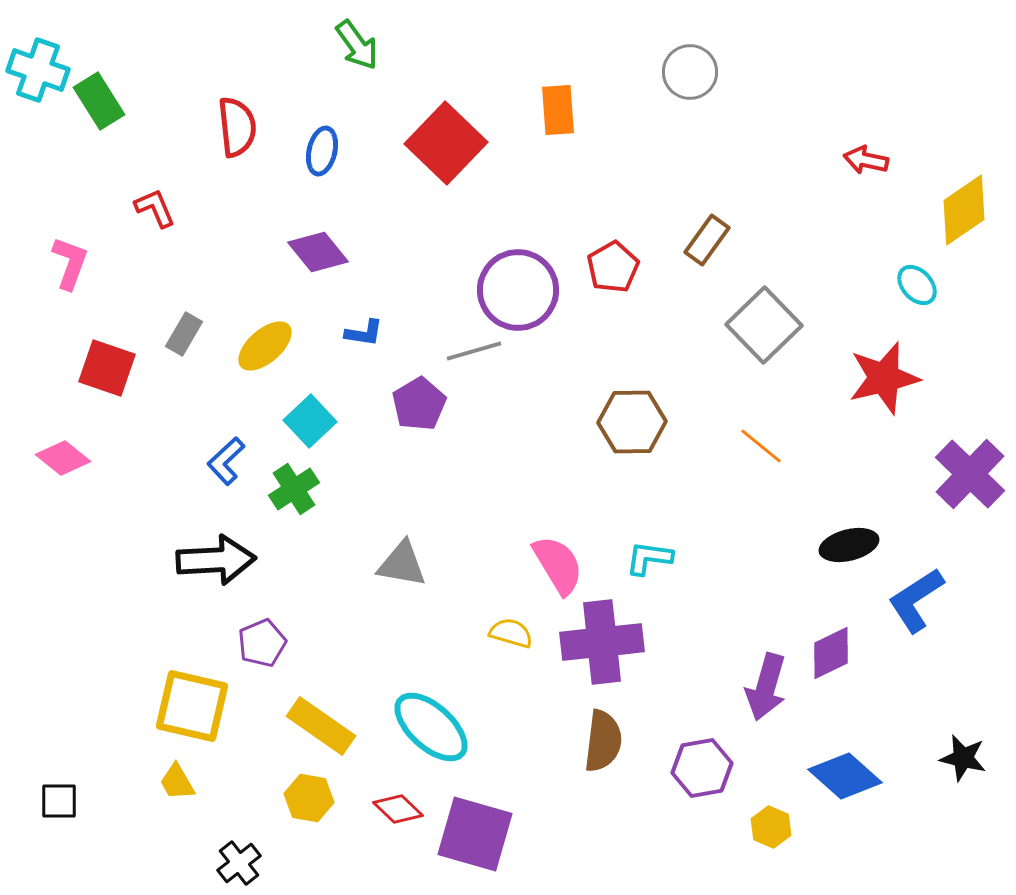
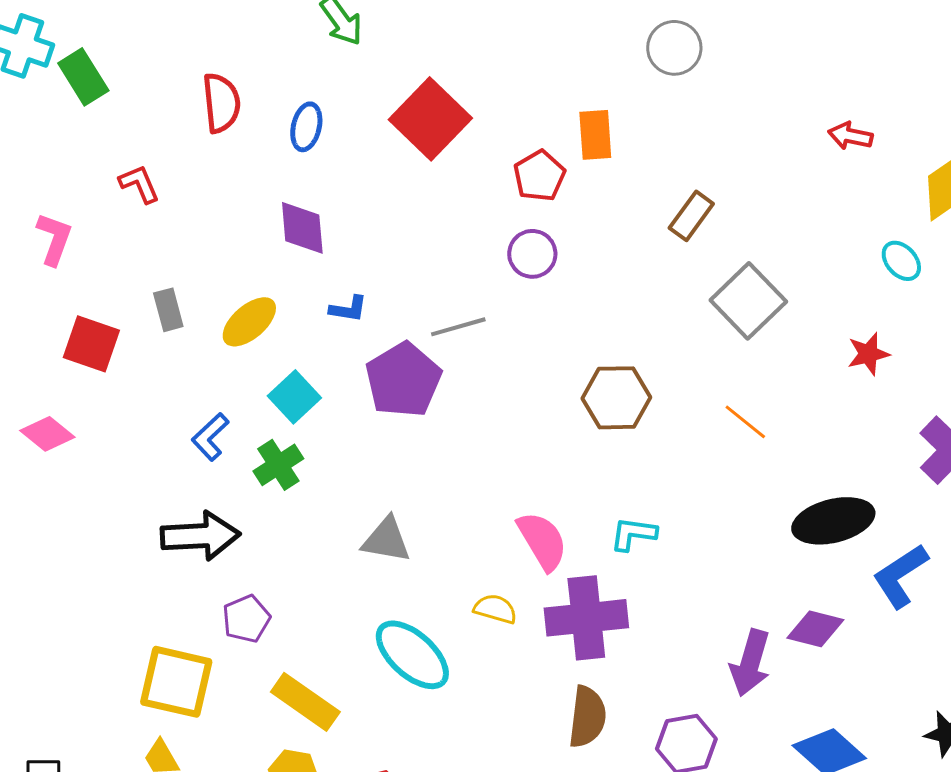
orange rectangle: (558, 110) -> (595, 135), moved
purple diamond: (318, 252) -> (302, 228), turned 34
red pentagon: (613, 267) -> (539, 176), moved
purple circle: (518, 290) -> (532, 254), moved, size x0.6
gray rectangle: (184, 334) -> (168, 310), turned -45
red star: (884, 378) -> (868, 354), size x0.6
purple pentagon: (419, 404) -> (403, 380), size x1.4
black ellipse: (849, 545) -> (833, 521), size x1.4
purple diamond: (831, 653) -> (815, 629), turned 40
cyan ellipse: (431, 727) -> (412, 655), moved

